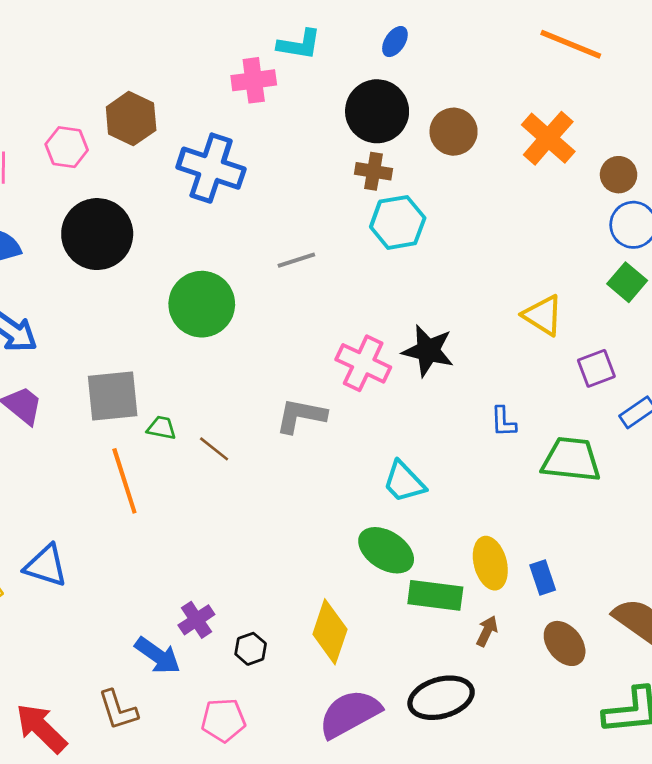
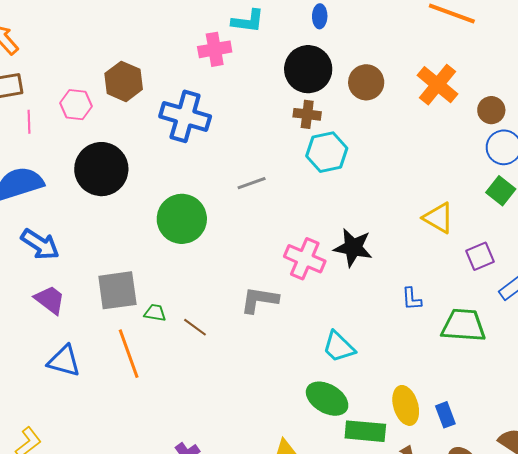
blue ellipse: (395, 42) -> (320, 16), turned -30
blue triangle: (46, 566) -> (64, 361), moved

